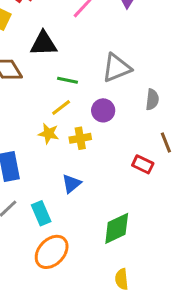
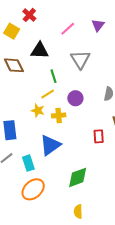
gray triangle: (117, 68) -> (80, 59), moved, turned -45
green line: (67, 80) -> (53, 76), turned 56
red rectangle: (143, 164) -> (99, 136), turned 56
blue triangle: (71, 184) -> (50, 145), size x1.6

